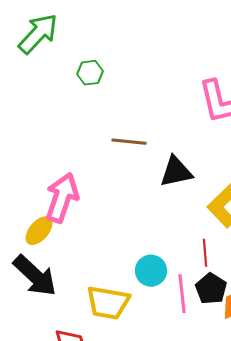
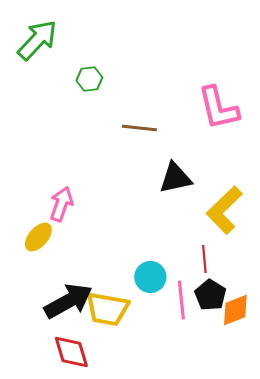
brown line: (129, 142) -> (139, 128), moved
pink arrow: (62, 198) -> (61, 204), size x0.7
black arrow: (35, 276) -> (68, 301), moved, turned -72

